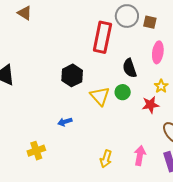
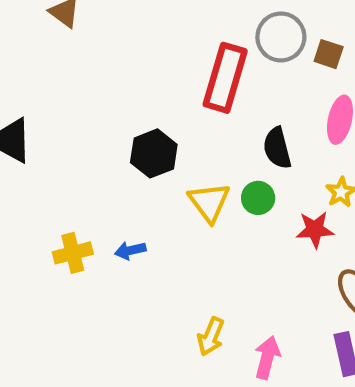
yellow cross: (36, 151) -> (73, 253), moved
pink arrow: (140, 156) -> (267, 357), moved

